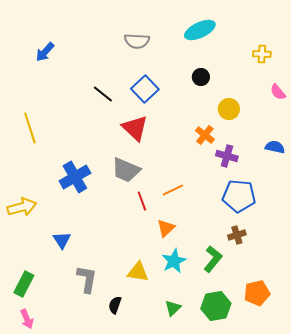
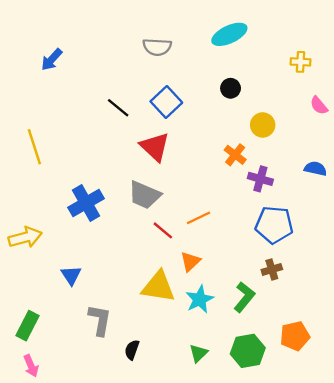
red line: (142, 201) -> (163, 230), turned -30
yellow triangle: (138, 272) -> (158, 287), moved, size x1.4

